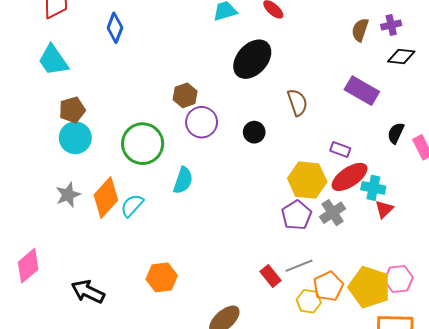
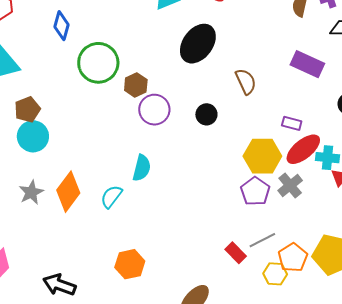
green circle: (143, 144) -> (98, 63), moved
cyan semicircle: (132, 205) -> (111, 197), moved

